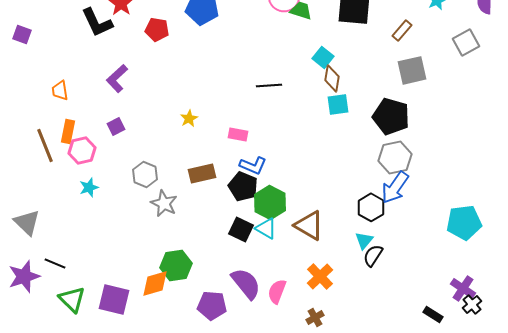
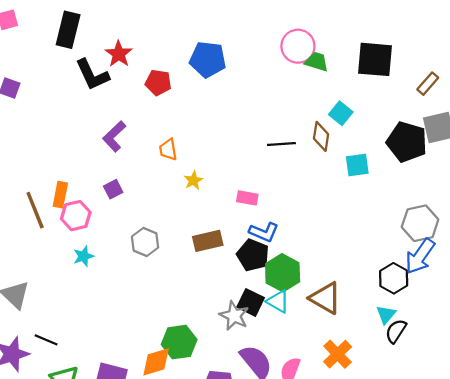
brown diamond: (332, 78) -> (321, 136), moved
orange trapezoid: (60, 90) -> (168, 150), moved
black pentagon: (391, 116) -> (407, 142), moved
gray star: (164, 203) -> (234, 316), moved

